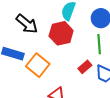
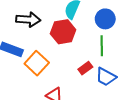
black arrow: (27, 24) -> (28, 20), turned -40

